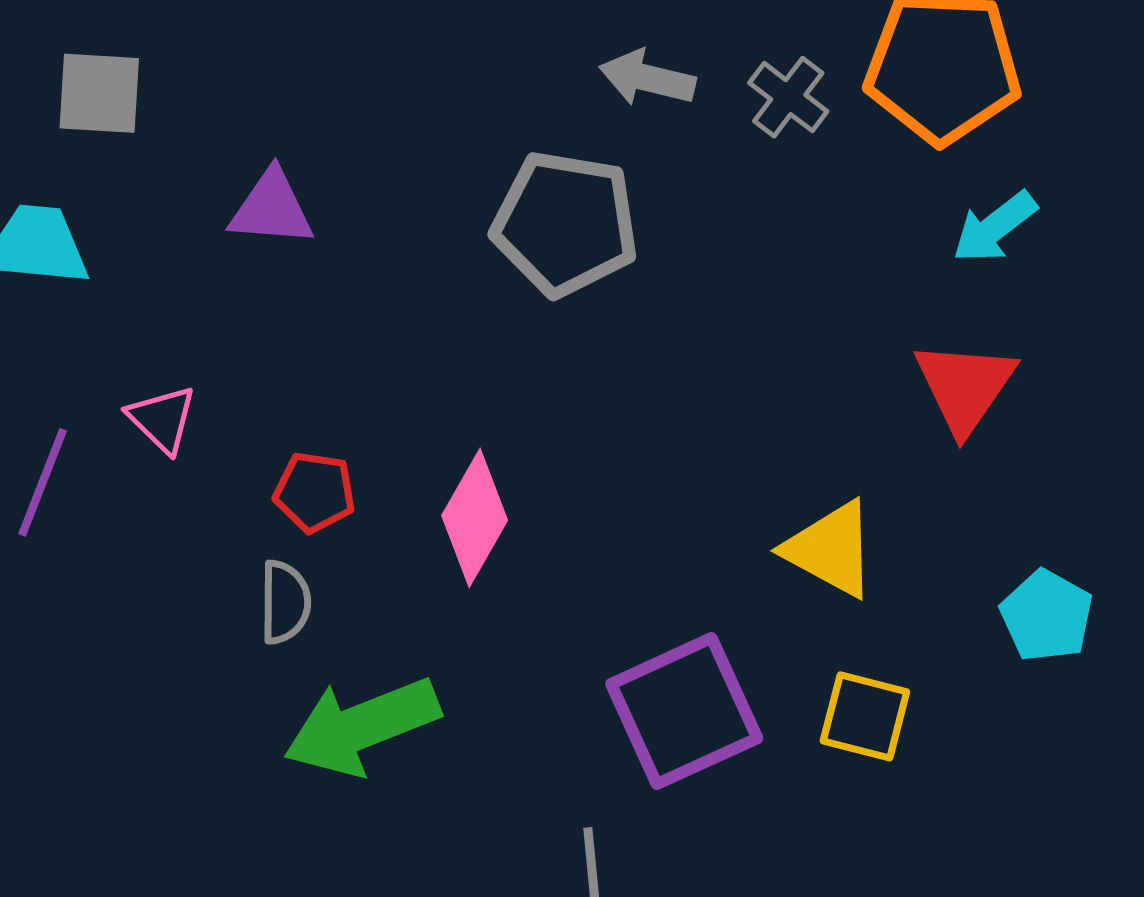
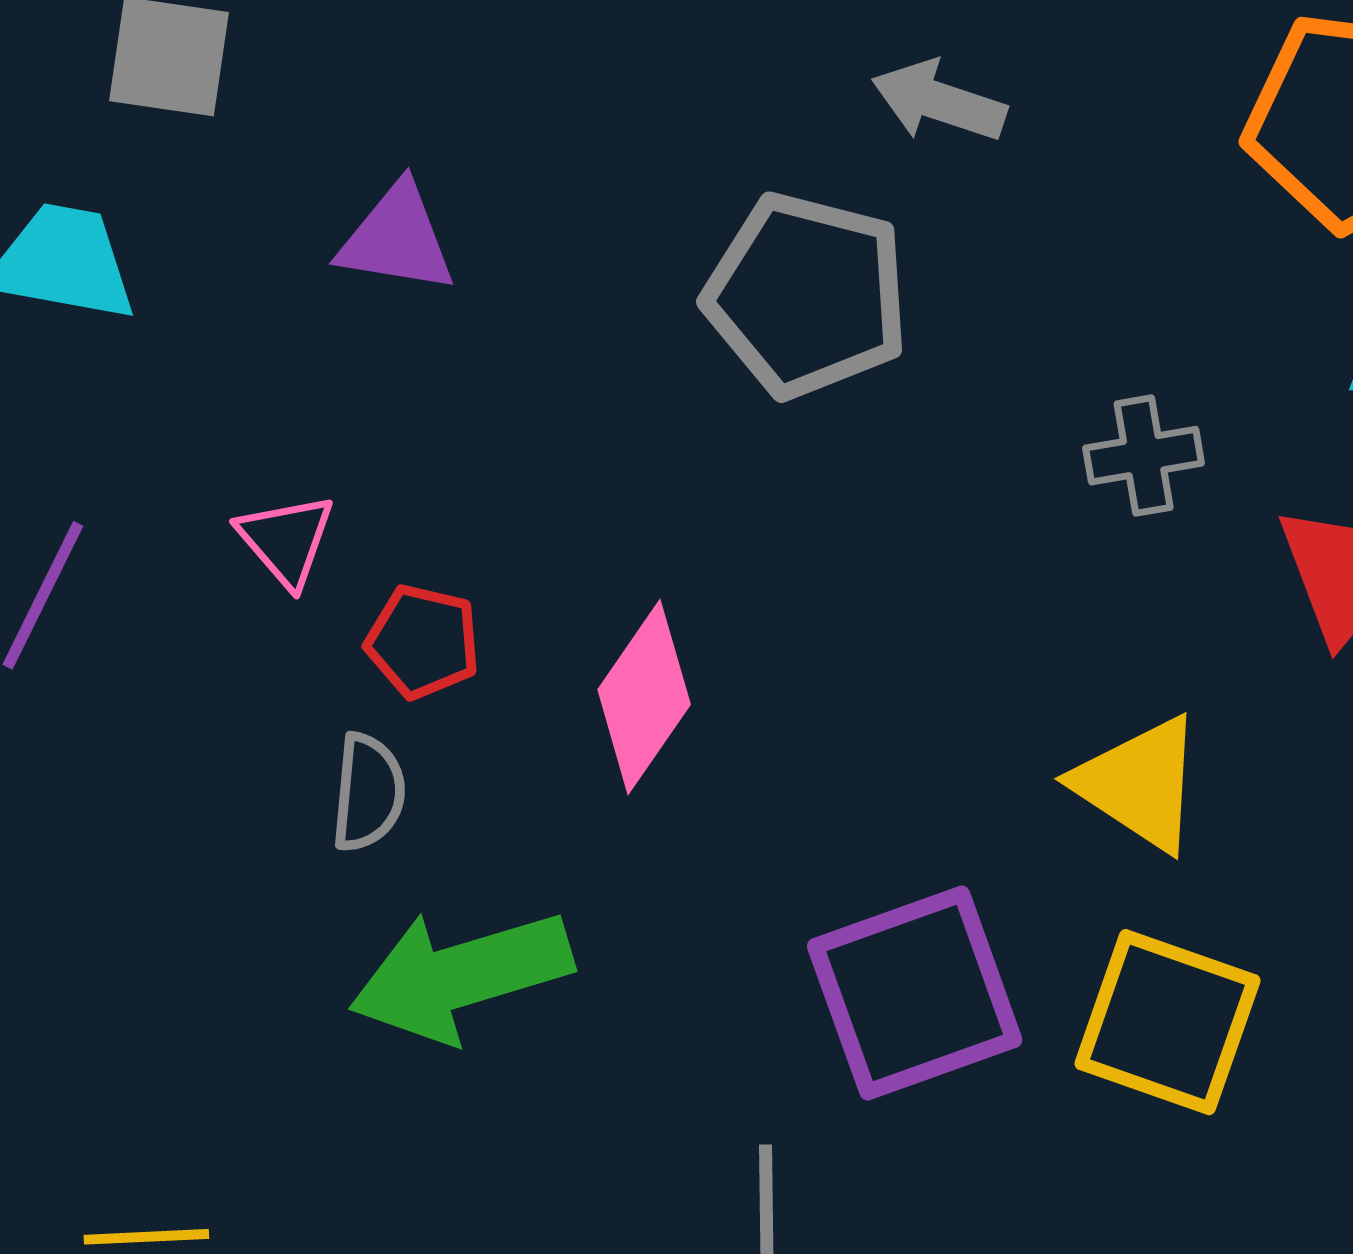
gray cross: (788, 97) -> (1144, 456), moved, turned 38
pink triangle: (162, 419) -> (286, 540), moved
yellow square: (865, 716) -> (1167, 1022), size x1.4

